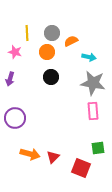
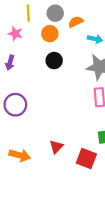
orange arrow: (30, 154) -> (20, 155), moved

